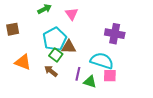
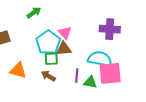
pink triangle: (72, 14) -> (65, 33), moved
green square: (56, 55) -> (51, 59), turned -32
pink square: (110, 76) -> (110, 73), size x1.6

